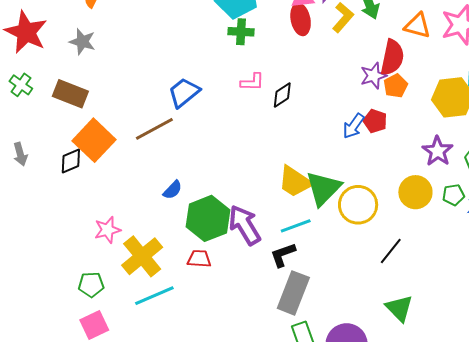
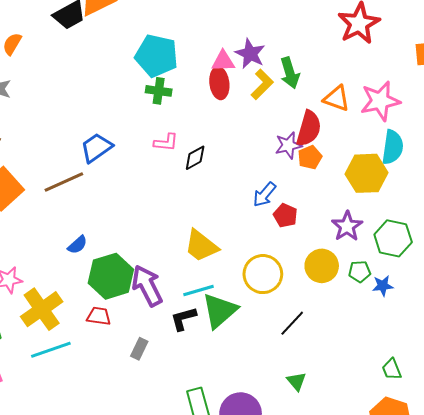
red pentagon: (375, 121) -> (285, 216), moved
green triangle: (323, 188) -> (220, 311), moved
gray rectangle: (293, 293) -> (139, 349), moved, size x0.5
green triangle: (399, 308) -> (296, 381), size x0.7

